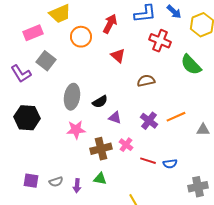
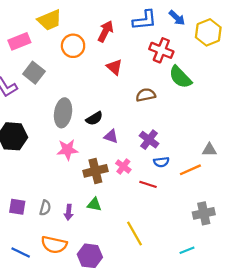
green semicircle: (191, 65) -> (180, 77), moved
orange line: (176, 117) -> (190, 170), moved
blue semicircle: (170, 164) -> (161, 162), moved
gray semicircle: (56, 182) -> (45, 208), turned -56

